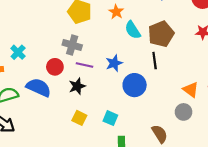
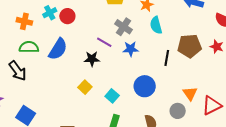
brown pentagon: (161, 34) -> (190, 46), moved
gray cross: (72, 45) -> (124, 27), moved
red circle: (55, 67) -> (67, 16), moved
blue circle: (135, 85) -> (145, 86), moved
blue semicircle: (39, 87) -> (58, 49), turned 80

